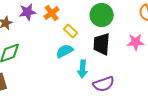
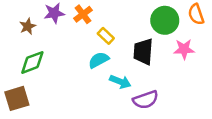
green circle: (102, 15) -> (165, 20), moved
cyan arrow: (83, 69) -> (120, 82), turned -72

